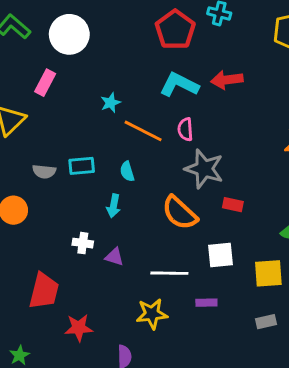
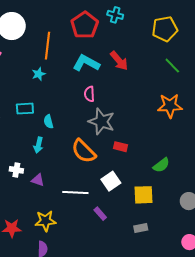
red arrow: (227, 80) -> (119, 61), turned -125
orange line: (143, 131) -> (47, 46), moved, turned 68
cyan rectangle: (82, 166) -> (25, 109), moved
white square: (220, 255) -> (111, 181), turned -30
purple rectangle: (206, 303) -> (100, 214), turned 48
yellow star: (152, 314) -> (45, 221), moved

